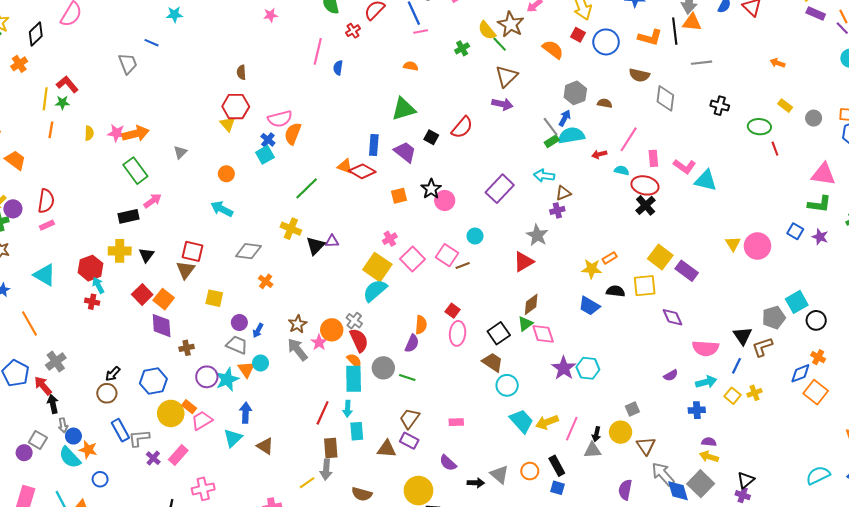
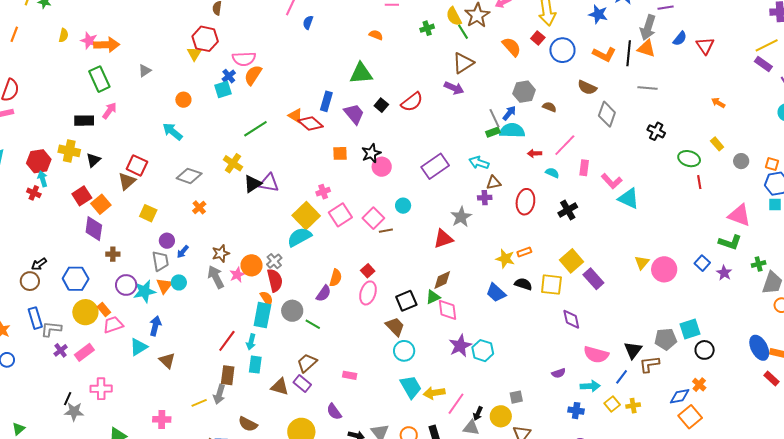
orange line: (51, 130) -> (14, 34), moved
red ellipse: (645, 185) -> (525, 202), moved, turned 75
pink arrow: (153, 201) -> (110, 111), turned -30
purple triangle: (332, 241) -> (269, 183), size x1.5
gray trapezoid: (237, 345) -> (160, 261), turned 45

